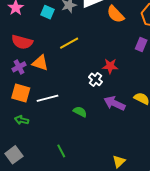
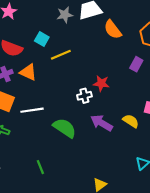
cyan square: (47, 12) -> (42, 39), moved
white cross: (95, 79) -> (84, 96), turned 32
green semicircle: (80, 112) -> (65, 128), size x1.6

